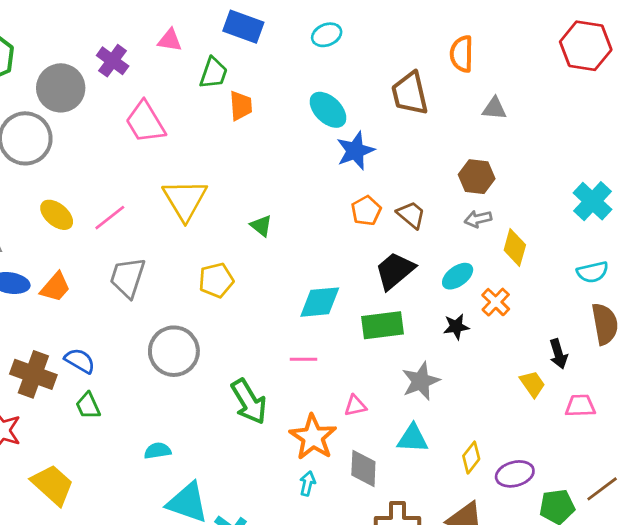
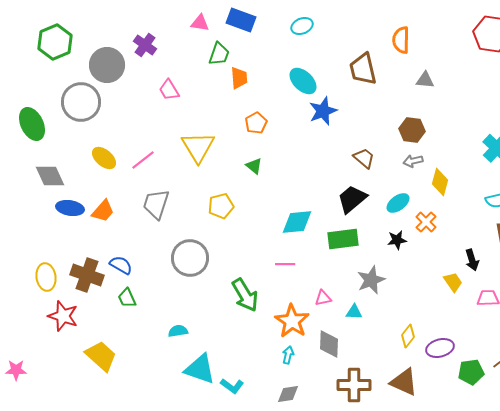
pink triangle: (170, 40) -> (200, 23), moved
pink trapezoid: (145, 122) -> (169, 90), size x0.7
orange pentagon: (366, 211) -> (256, 123), moved
cyan triangle: (413, 438) -> (354, 312), moved, size x0.7

